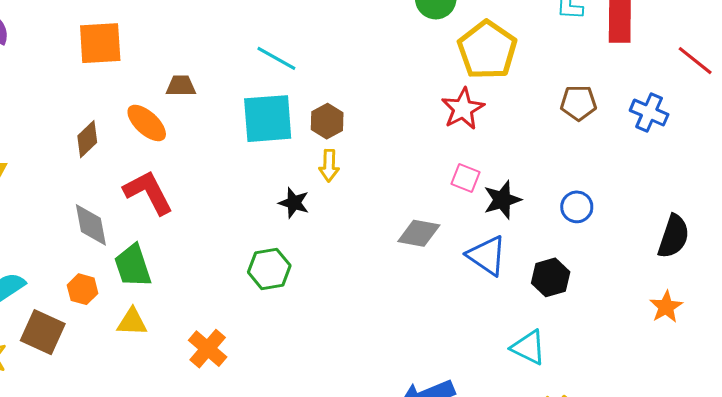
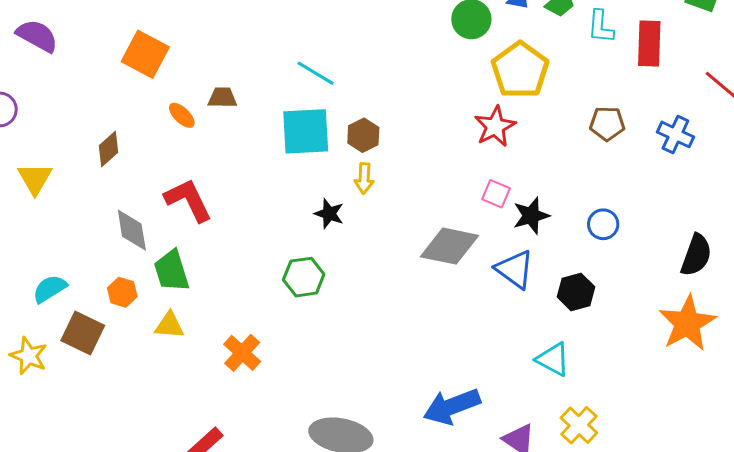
orange square: (100, 43) -> (145, 54), turned 30
orange ellipse: (147, 123) -> (182, 115), moved, size x0.7
brown diamond: (87, 139) -> (108, 149), moved
gray diamond: (419, 233) -> (449, 246), size x1.4
orange star: (666, 307) -> (687, 323), size x1.8

